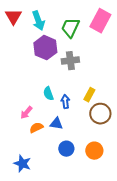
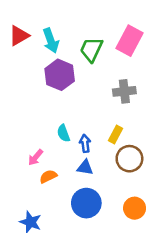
red triangle: (13, 17) -> (19, 36), turned 30
gray cross: (70, 61) -> (124, 91), moved
blue triangle: (56, 124) -> (85, 168), moved
blue circle: (66, 149) -> (86, 203), size x1.5
orange circle: (94, 151) -> (135, 208), moved

